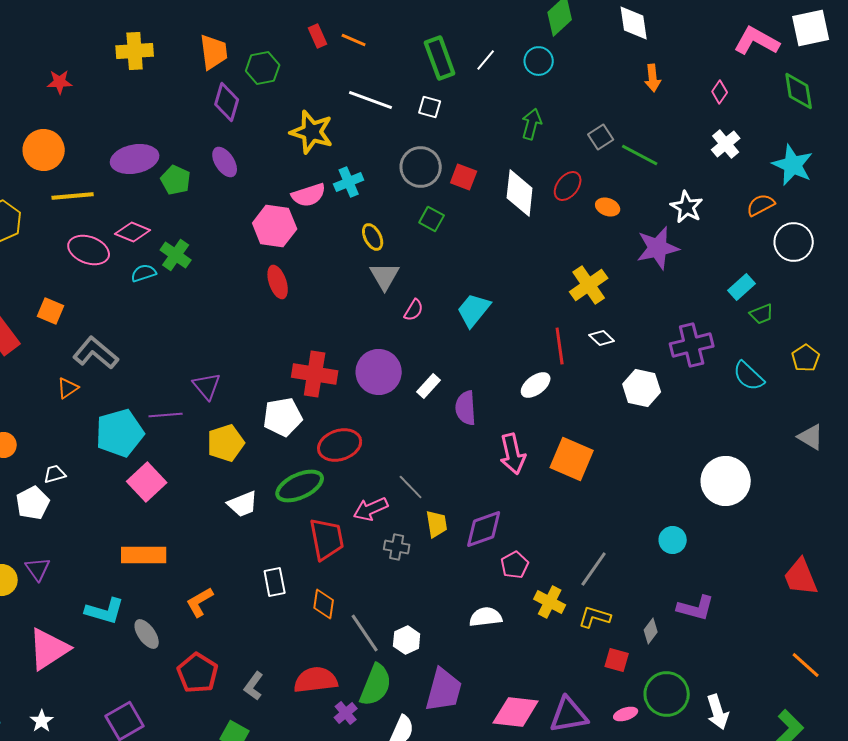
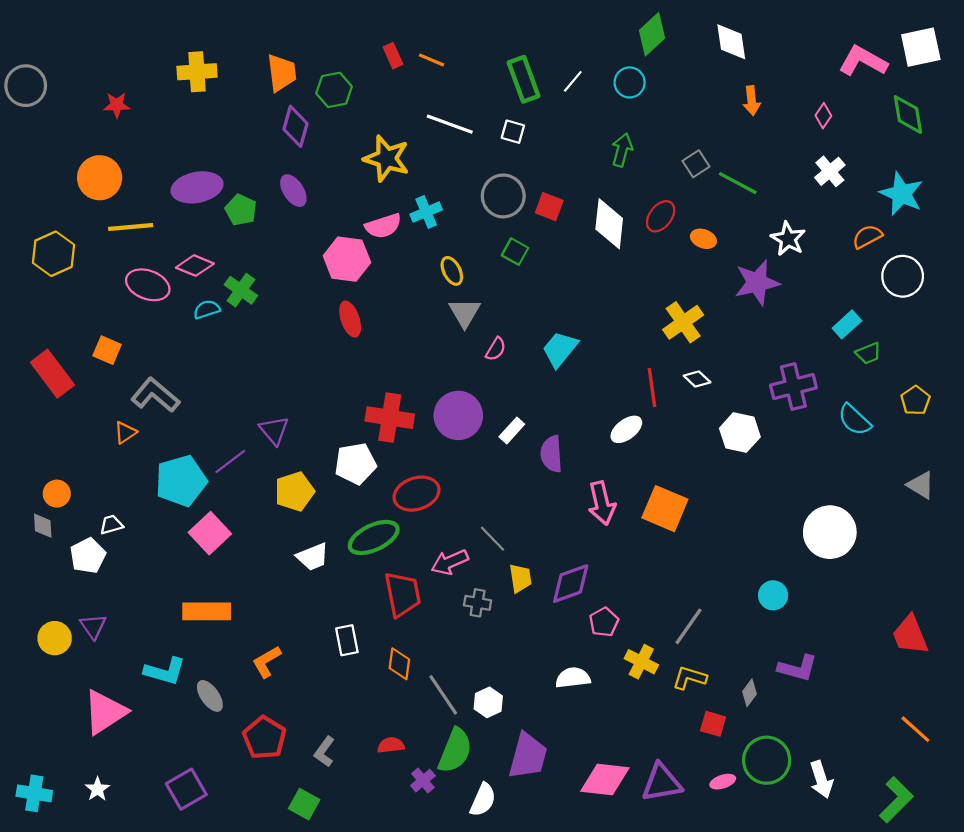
purple line: (166, 415) -> (230, 461), turned -32
red semicircle: (316, 680) -> (391, 745), size x0.6

